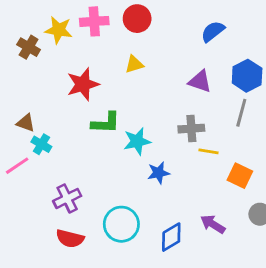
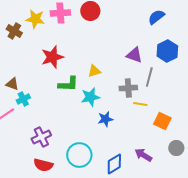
blue semicircle: (213, 31) -> (156, 17), moved
yellow triangle: (134, 64) -> (94, 71), moved
gray line: (241, 113) -> (149, 77), moved
cyan cross: (41, 144) -> (23, 99), turned 32

